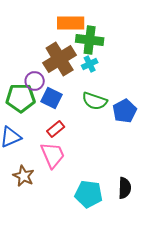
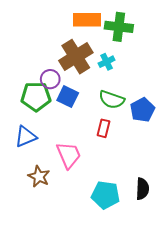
green cross: (90, 40) -> (119, 27), moved
red rectangle: (56, 129) -> (103, 128), moved, turned -36

